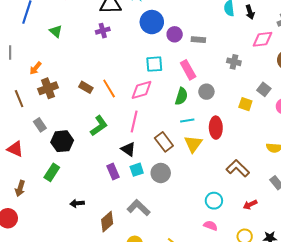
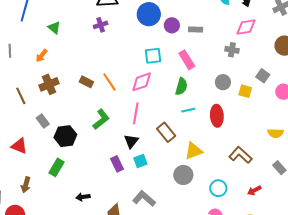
pink diamond: (263, 39) -> (246, 27), moved
orange arrow: (35, 68) -> (42, 56), moved
gray circle: (206, 92) -> (223, 82), moved
yellow triangle: (193, 144) -> (194, 151), moved, turned 36
black triangle: (128, 149) -> (131, 141), turned 35
gray circle: (161, 173) -> (183, 175), moved

